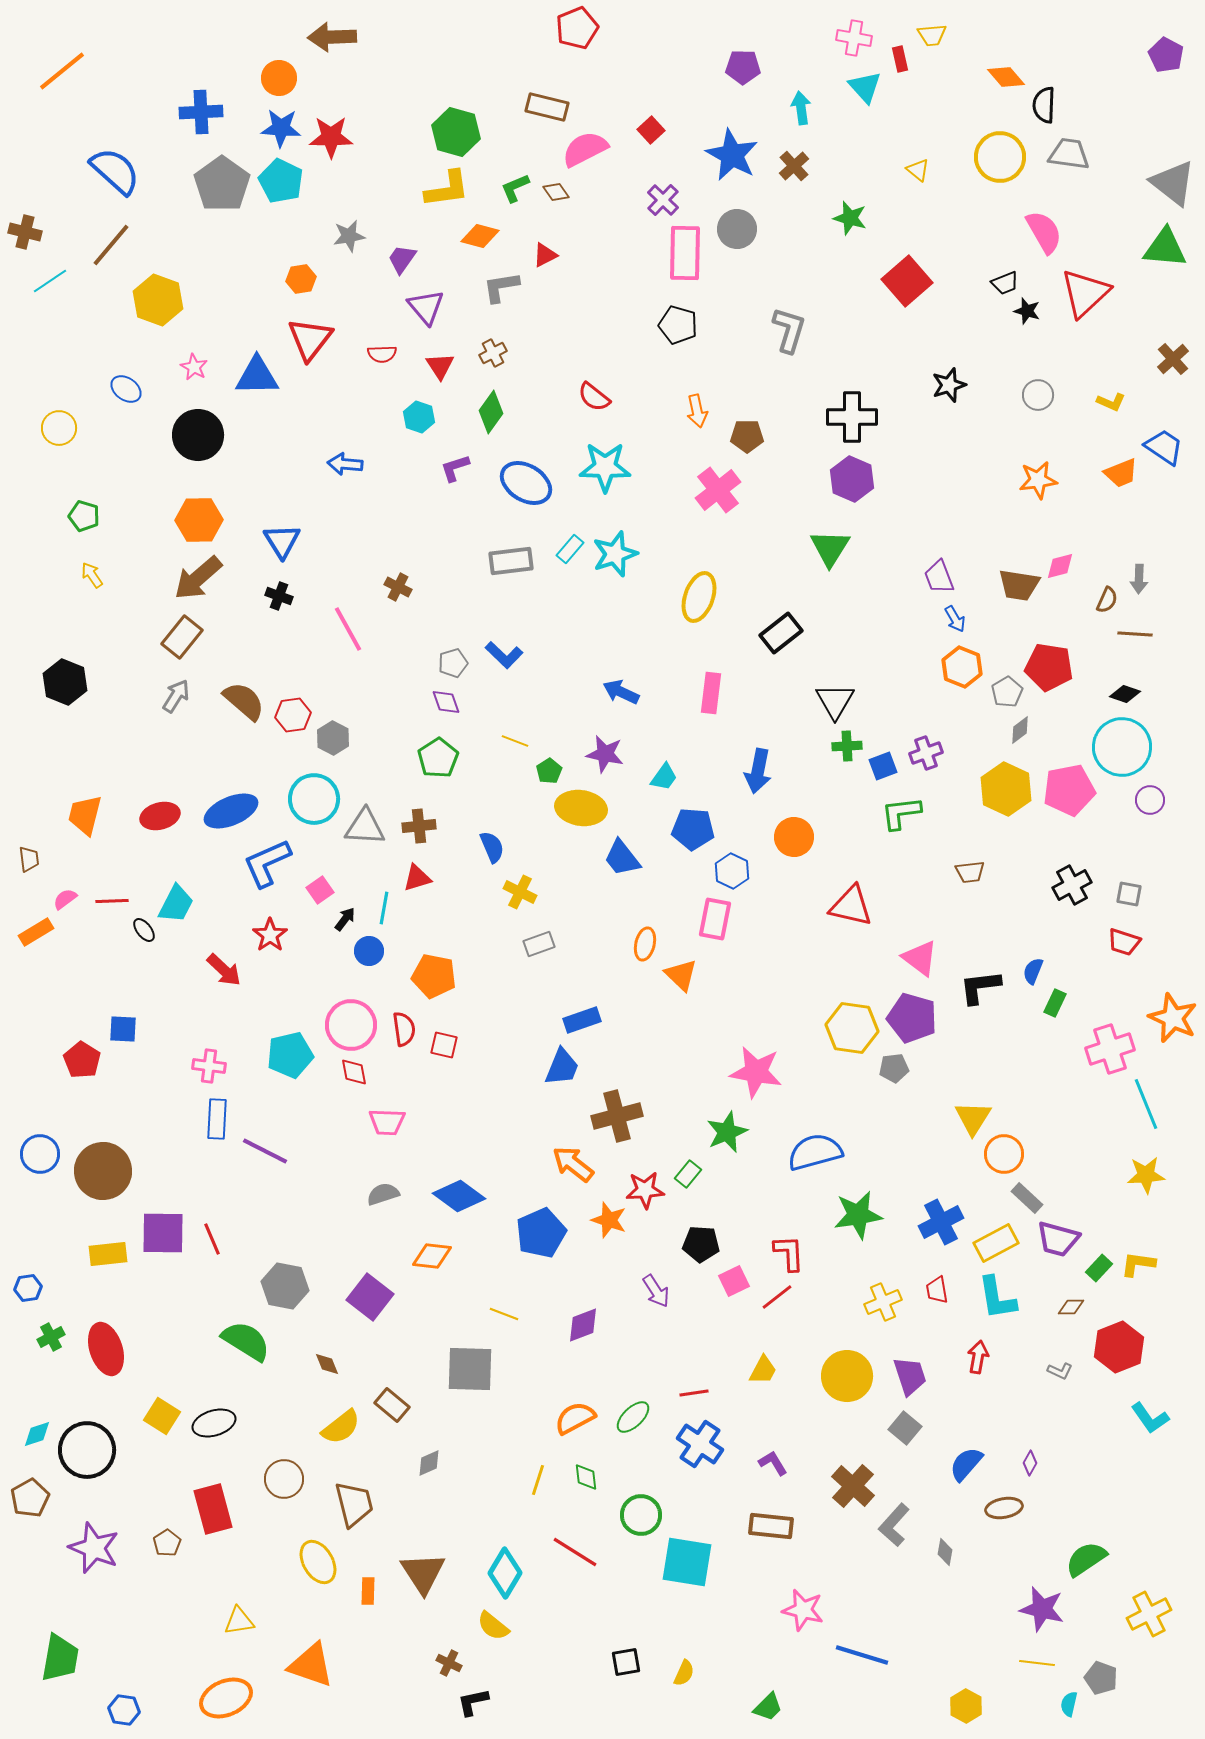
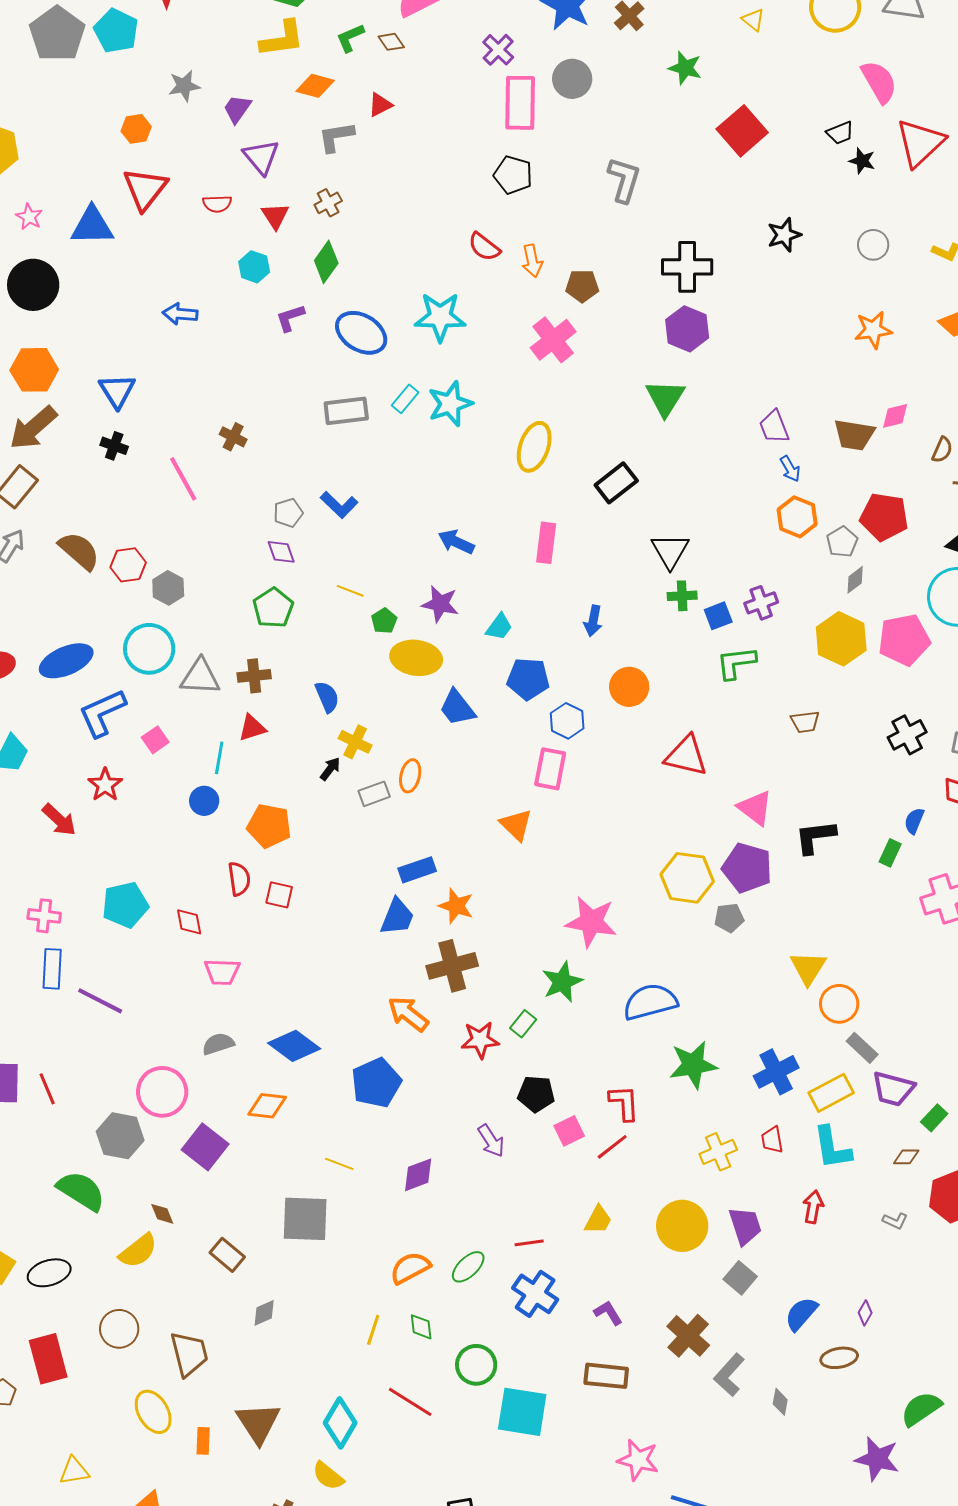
red semicircle: (594, 397) -> (484, 247), moved
blue arrow: (758, 771) -> (593, 621), size x0.7
black arrow: (345, 919) -> (330, 769), moved
orange ellipse: (645, 944) -> (410, 776), moved
blue semicircle: (1033, 971) -> (914, 821), moved
pink circle: (351, 1025) -> (162, 1092), moved
orange star: (609, 1220) -> (456, 906), moved
yellow semicircle: (341, 1427) -> (138, 1251), moved

